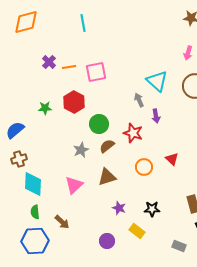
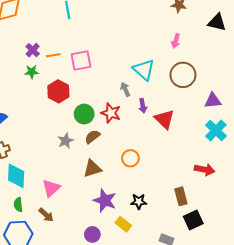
green star: (45, 108) -> (32, 72), moved
red star: (133, 133) -> (111, 113), moved
red triangle: (172, 159) -> (164, 119), moved, size x1.5
pink triangle: (74, 185) -> (51, 188), moved
purple star: (119, 208) -> (105, 200), size x1.6

